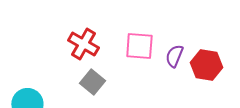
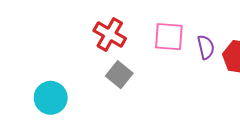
purple semicircle: (174, 56) -> (206, 47), turned 145

